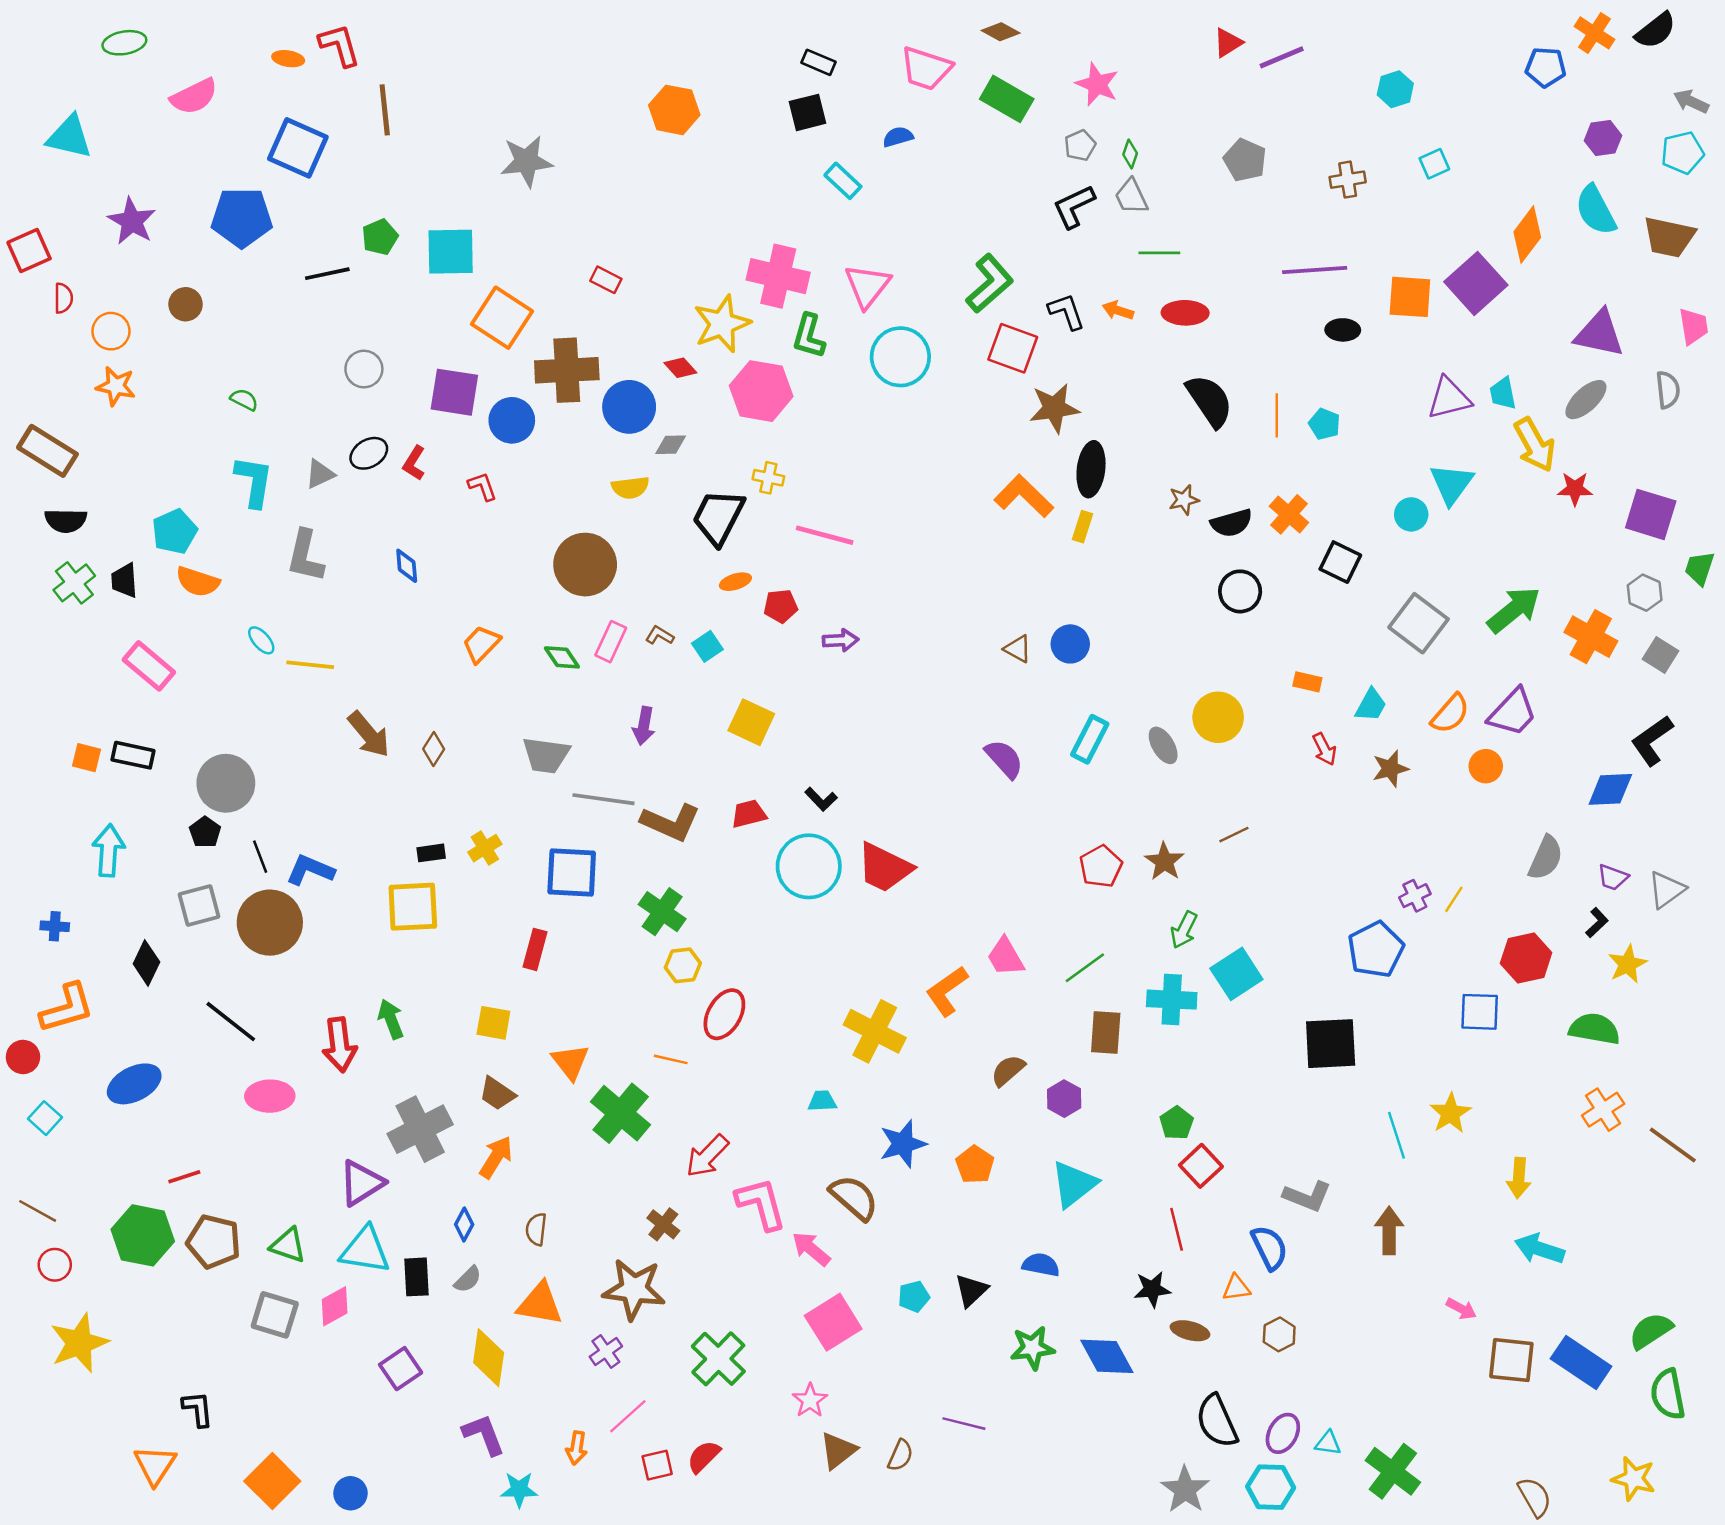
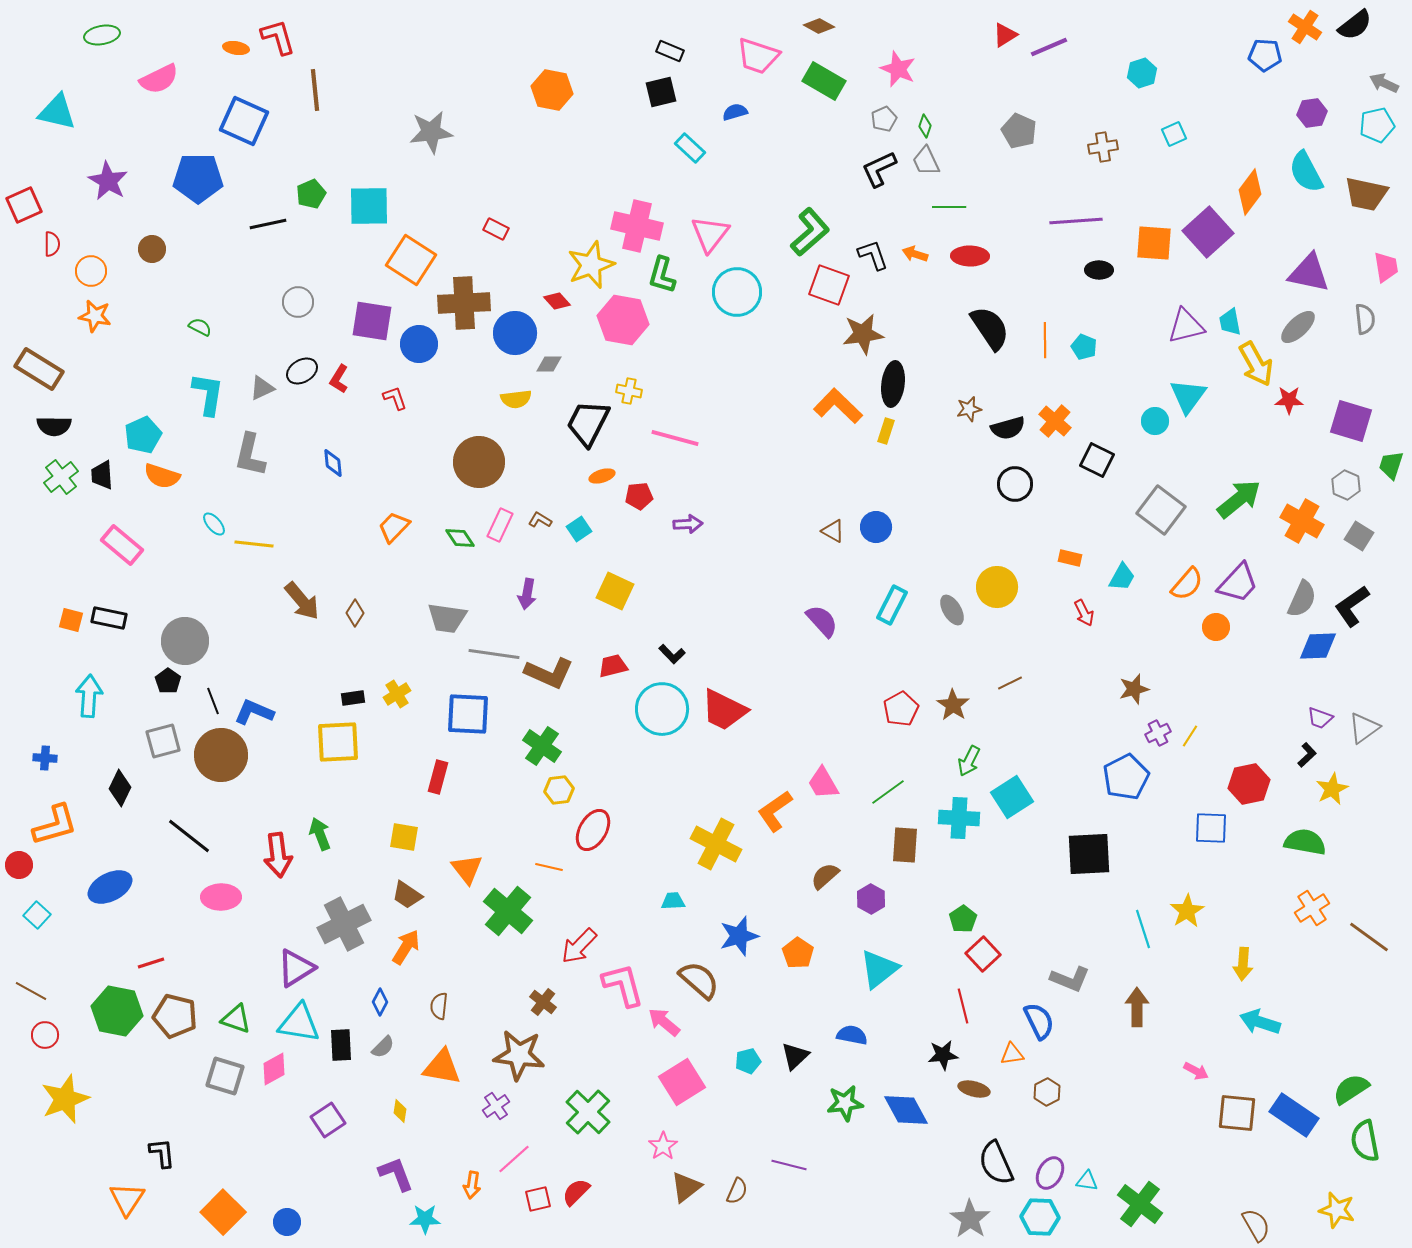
brown star: (1390, 769) -> (1134, 689), moved
gray semicircle: (1546, 858) -> (1302, 599), moved
yellow diamond: (489, 1358) -> (400, 1111), size x0.5

